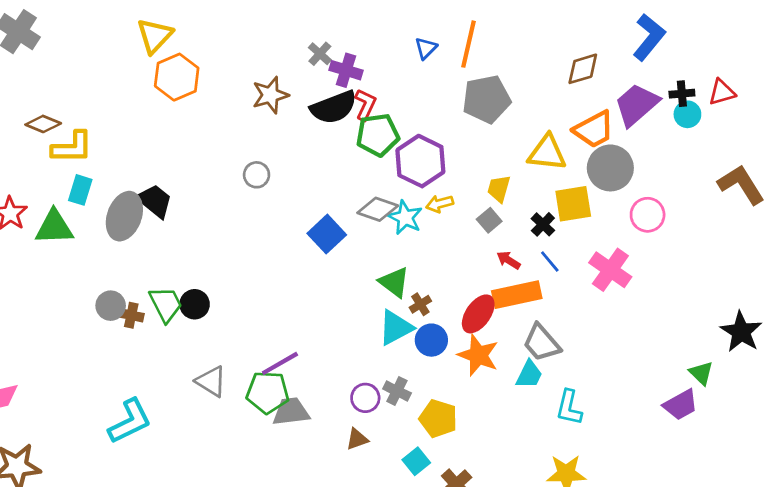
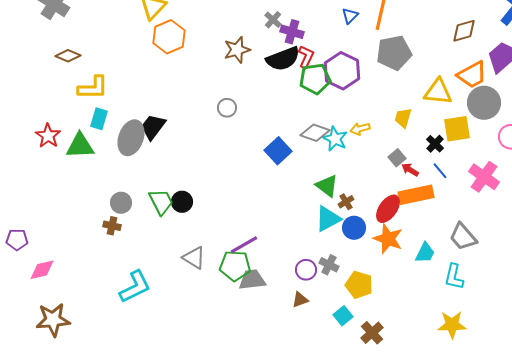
brown diamond: (43, 124) -> (68, 56), moved
purple hexagon: (420, 161) -> (342, 71), moved
black trapezoid: (155, 201) -> (153, 127), turned -92
gray square: (489, 220) -> (397, 158), moved
brown cross: (131, 315) -> (112, 226), moved
gray trapezoid: (542, 343) -> (463, 237), moved

